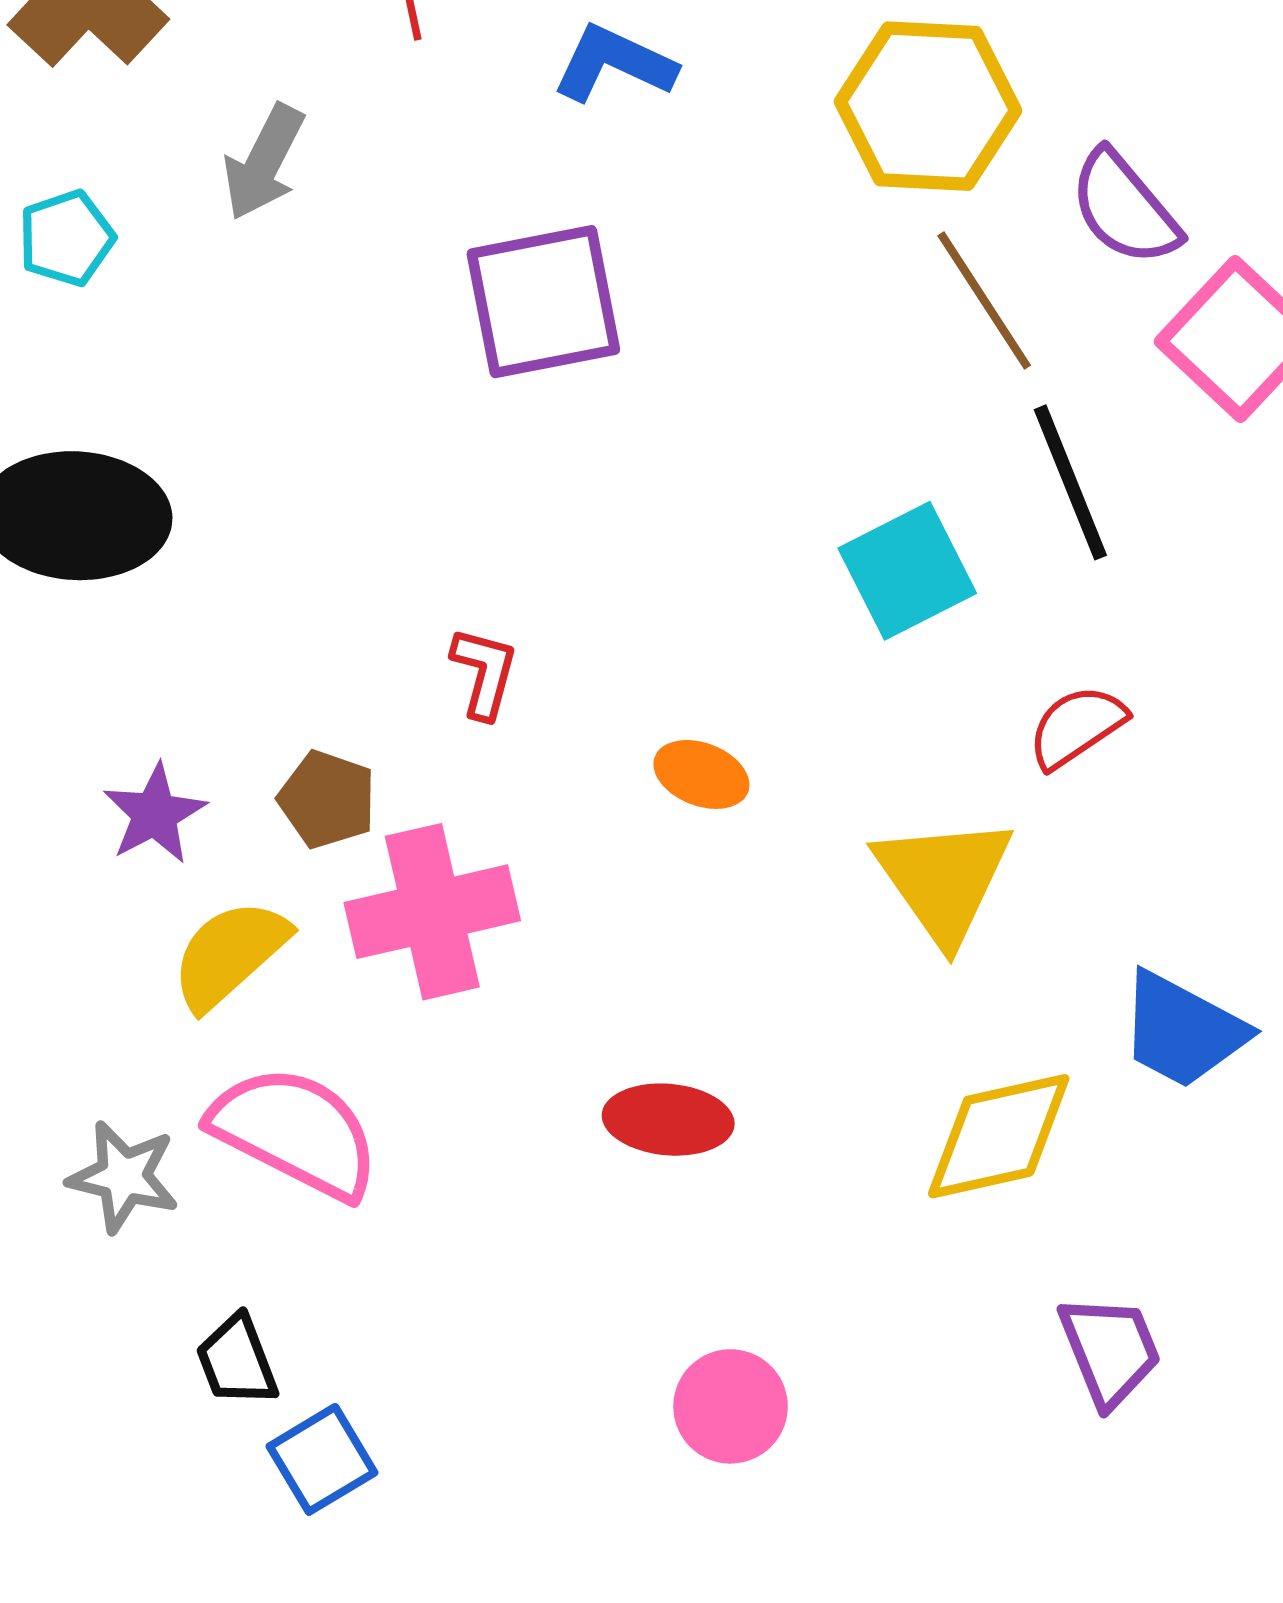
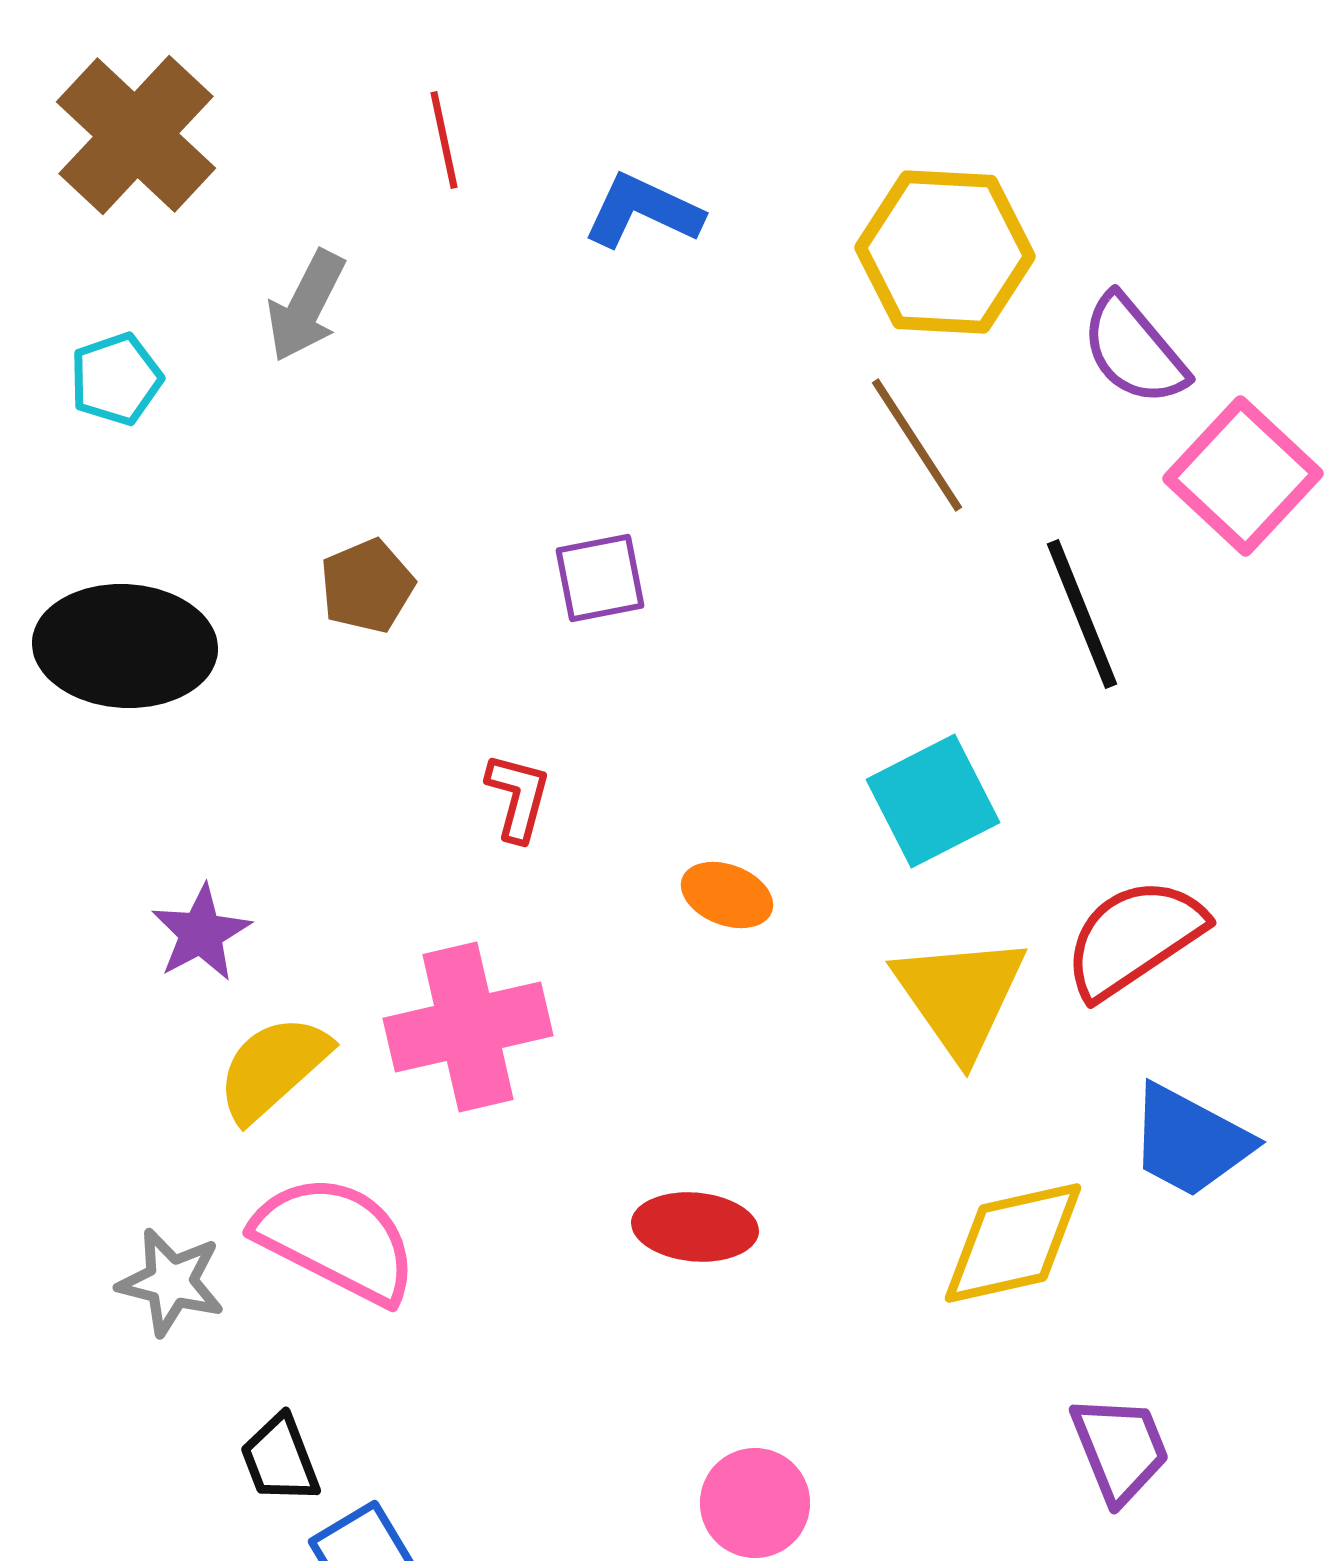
brown line: (984, 301) -> (917, 445), moved
purple square: (543, 302) -> (600, 578), moved, size x0.6
cyan square: (907, 571) -> (933, 801), moved
red semicircle: (1077, 727) -> (1134, 938), moved, size x1.5
brown pentagon: (327, 799) -> (367, 586), moved, turned 30

